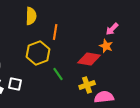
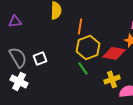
yellow hexagon: (38, 53) -> (88, 47), moved
white square: (15, 84) -> (40, 58), moved, turned -32

